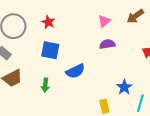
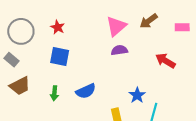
pink triangle: (104, 21) -> (116, 26), size x1.5
blue semicircle: (75, 71) -> (86, 91), moved

